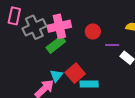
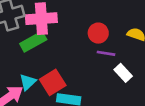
red circle: (93, 31) -> (98, 33), moved

